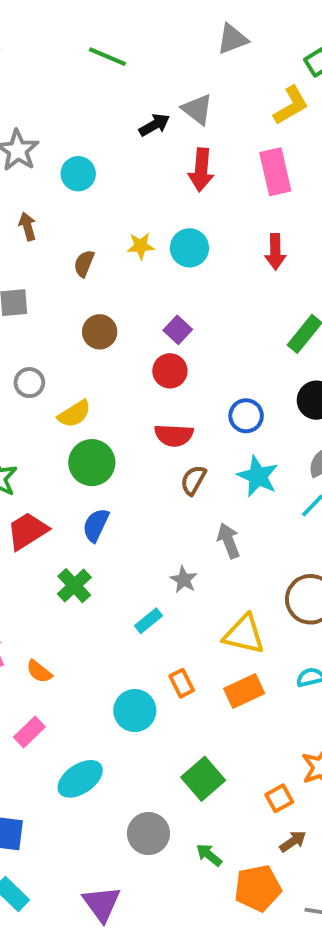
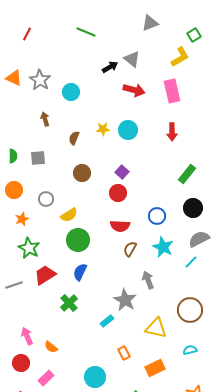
red arrow: (201, 170) -> (134, 90), turned -80
gray star: (184, 580) -> (125, 300), size x1.6
orange rectangle: (244, 691) -> (155, 368), moved
cyan circle: (135, 711) -> (95, 377), moved

